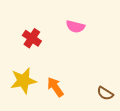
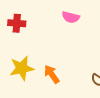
red cross: (32, 38) -> (17, 23), moved, turned -30

